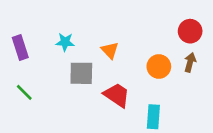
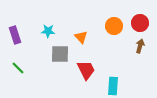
orange circle: (159, 66) -> (114, 26), moved
red trapezoid: (117, 95) -> (86, 70), turned 30

